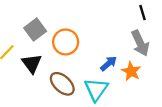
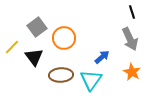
orange star: (131, 71) -> (132, 72), moved
brown ellipse: (62, 84) -> (61, 75), turned -45

